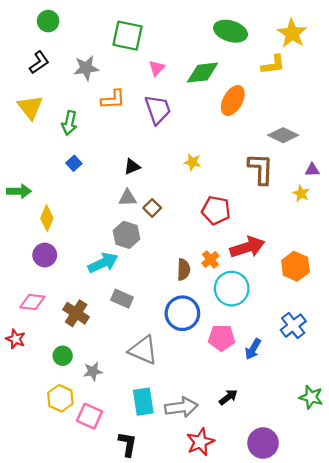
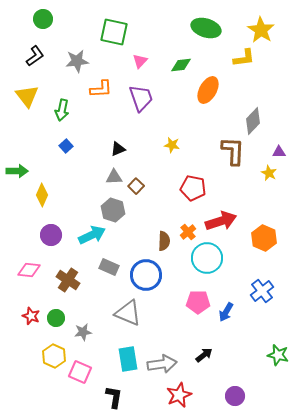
green diamond: (203, 73) -> (181, 65), size x0.7
gray diamond: (283, 135) -> (253, 121), turned -72
purple circle: (45, 255) -> (51, 235), moved
blue circle: (182, 313) -> (146, 275), moved
red star: (16, 339) -> (31, 316), moved
purple circle: (263, 443) -> (235, 396), size x0.7

